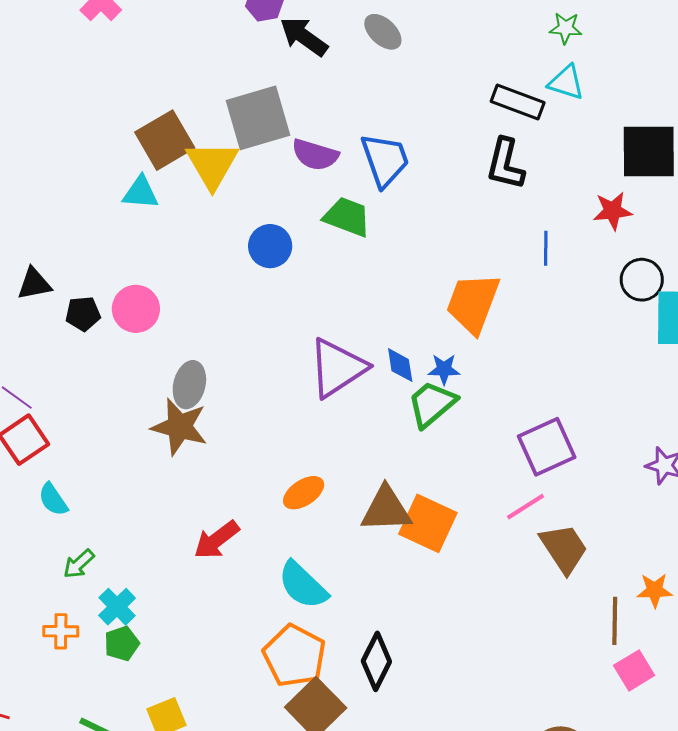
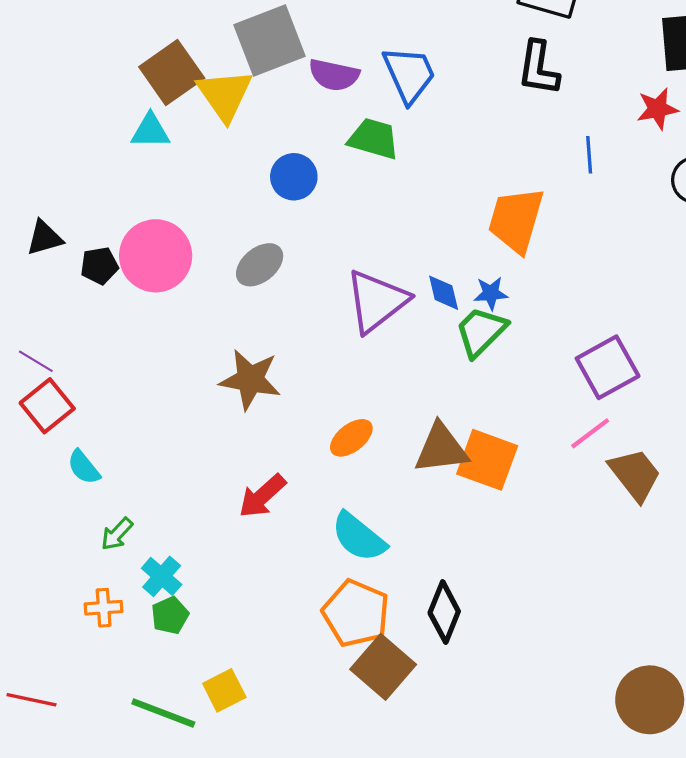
pink circle: (136, 309) -> (156, 256), size x1.4
gray ellipse: (189, 385) -> (260, 265), moved, turned 42
brown star: (179, 427) -> (250, 380), moved

